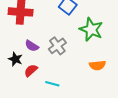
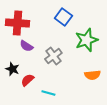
green star: (91, 29) -> (86, 40), turned 30
purple semicircle: (32, 46) -> (26, 46), moved

